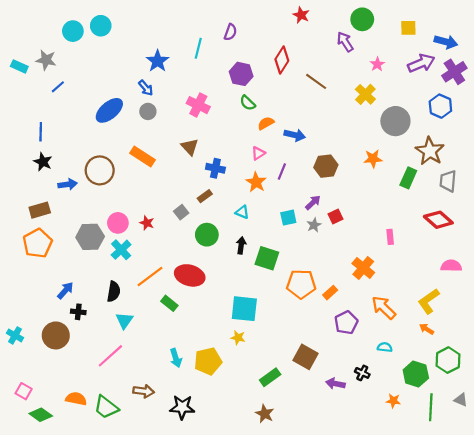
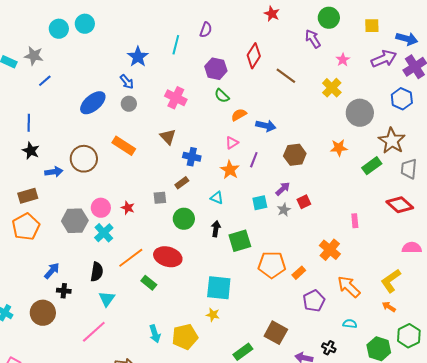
green rectangle: (408, 178) -> (372, 166), turned 30
gray square: (181, 212) -> (160, 198), turned 32
green square: (267, 258) -> (240, 241), turned -35

